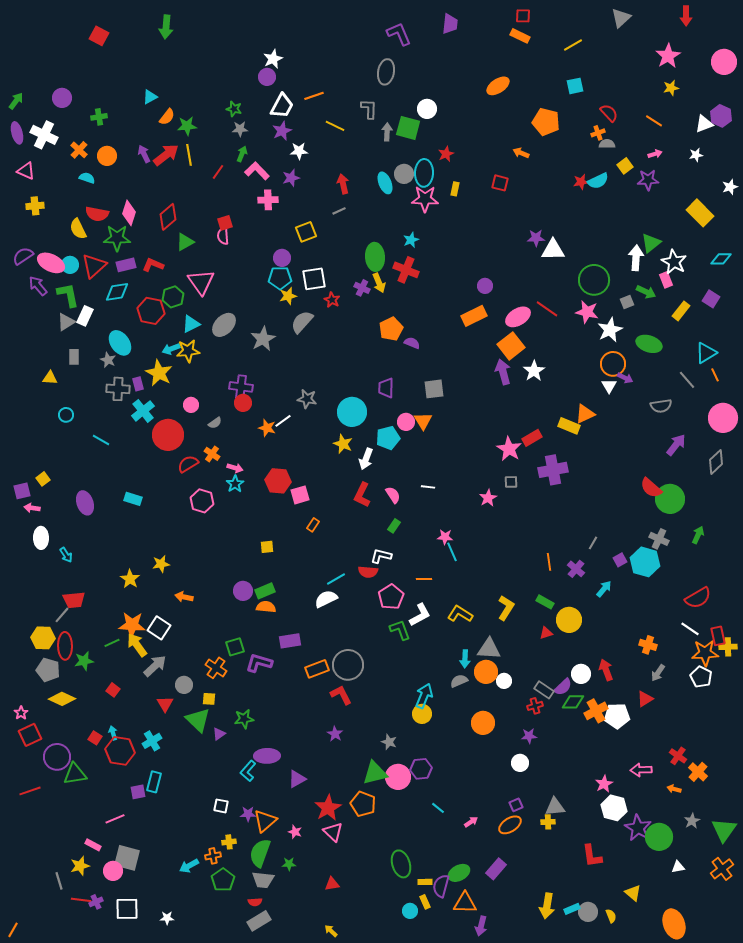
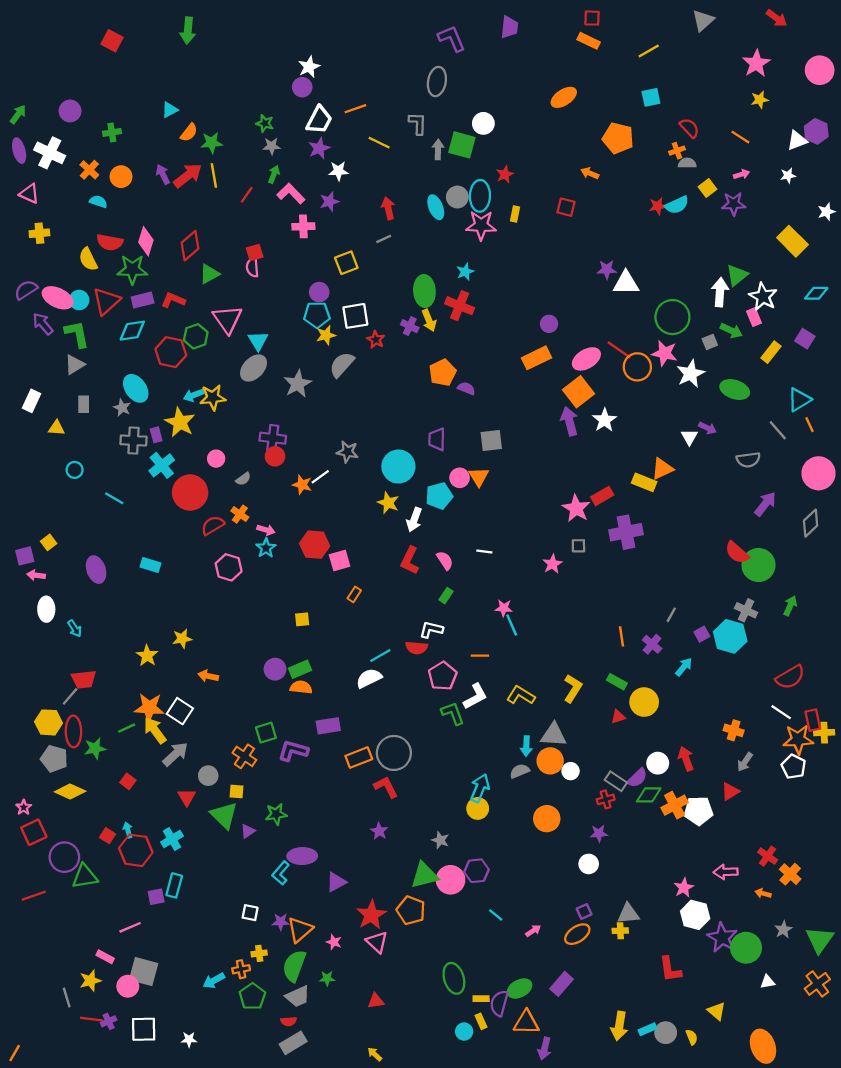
red arrow: (686, 16) -> (777, 18), turned -54
white rectangle: (85, 316) -> (32, 401), moved
cyan triangle: (191, 324) -> (258, 341), moved, turned -36
orange circle: (613, 364) -> (637, 367), moved
gray trapezoid: (263, 880) -> (298, 996), turned -30

